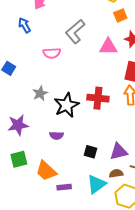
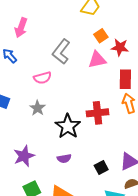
orange square: (120, 15) -> (101, 36), moved
gray star: (40, 93) -> (38, 108), moved
black square: (90, 152) -> (101, 167), turned -32

